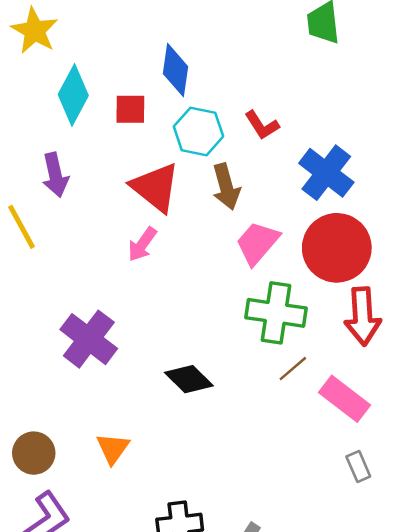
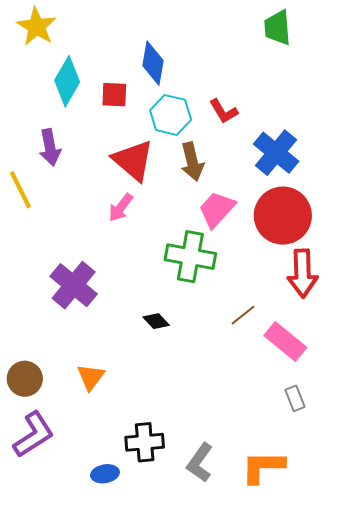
green cross: (276, 313) -> (190, 257), moved
black diamond: (189, 379) -> (156, 321), size x0.7

